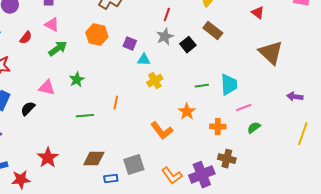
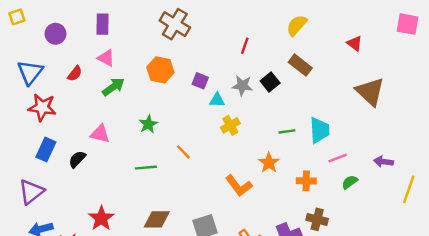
gray star: (165, 37) -> (242, 86), moved, turned 30
green star: (77, 80) -> (148, 124), moved
purple arrow: (295, 97) -> (383, 162), moved
orange line: (116, 103) -> (183, 152), turned -56

